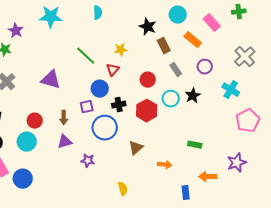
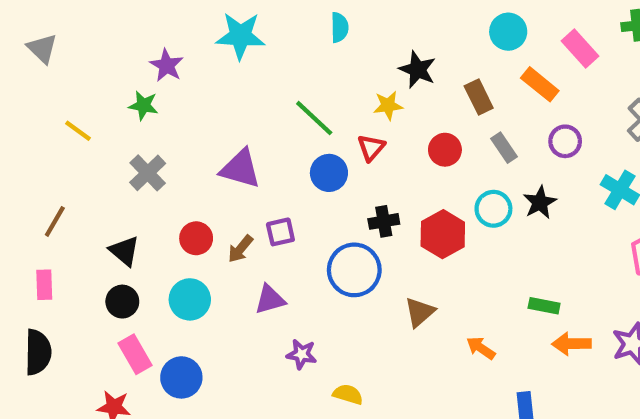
black star: (148, 27) -> (418, 70), moved
red circle: (148, 80) -> (445, 150), moved
blue circle: (100, 89) -> (329, 173), moved
purple square: (87, 107) -> (280, 232), moved
brown arrow: (64, 118) -> (240, 249), moved, turned 40
red circle: (35, 121) -> (196, 238), moved
purple star: (88, 161) -> (302, 354), moved
orange arrow: (165, 165) -> (481, 348), turned -152
orange arrow: (208, 177) -> (571, 344), moved
yellow semicircle: (123, 189) -> (348, 394), moved, turned -56

